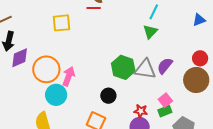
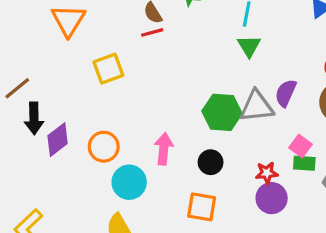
orange circle: (46, 69) -> (104, 147), size x0.7
pink arrow: (69, 76) -> (164, 149), moved
green rectangle: (165, 111) -> (304, 163), turned 40

